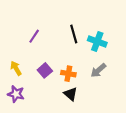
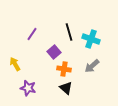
purple square: (45, 70) -> (54, 52), moved
purple star: (16, 94) -> (28, 88), moved

